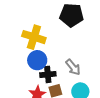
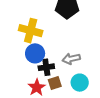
gray arrow: (73, 67) -> (71, 59), turned 120

